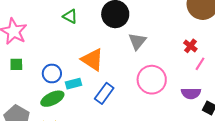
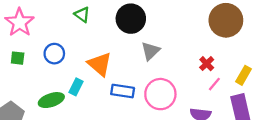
blue circle: (52, 73) -> (54, 54), moved
cyan rectangle: (74, 84) -> (76, 87), turned -56
blue rectangle: (104, 93) -> (123, 91), moved, turned 55

